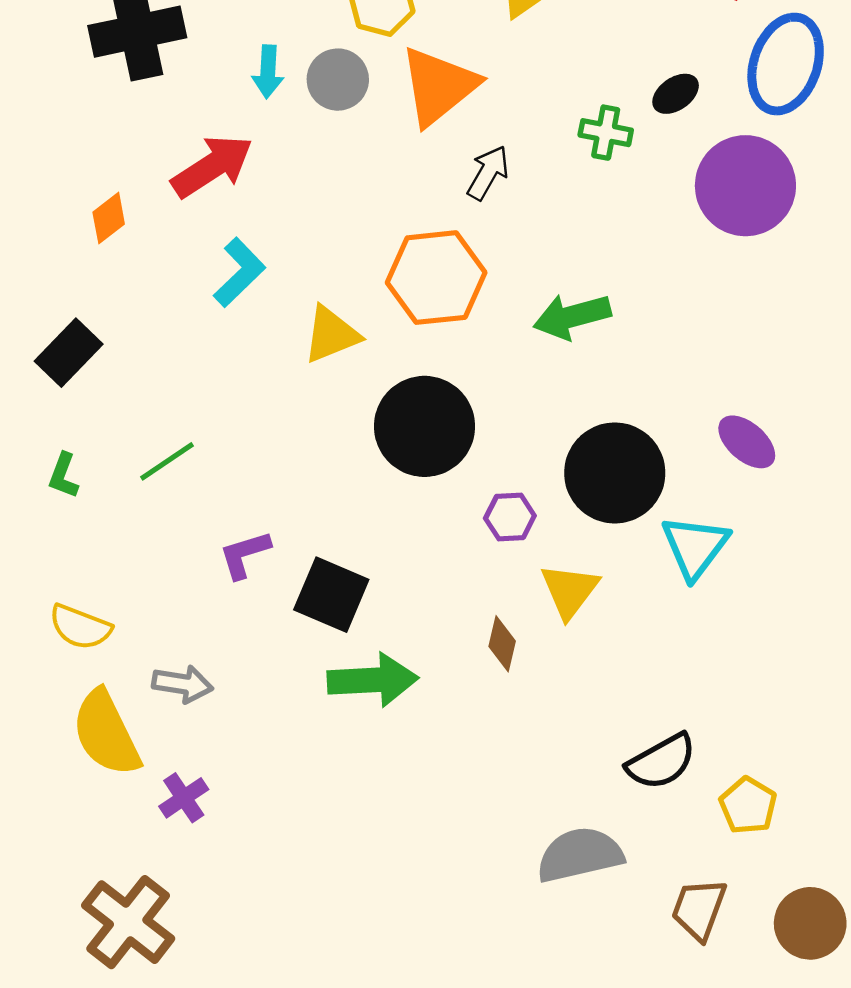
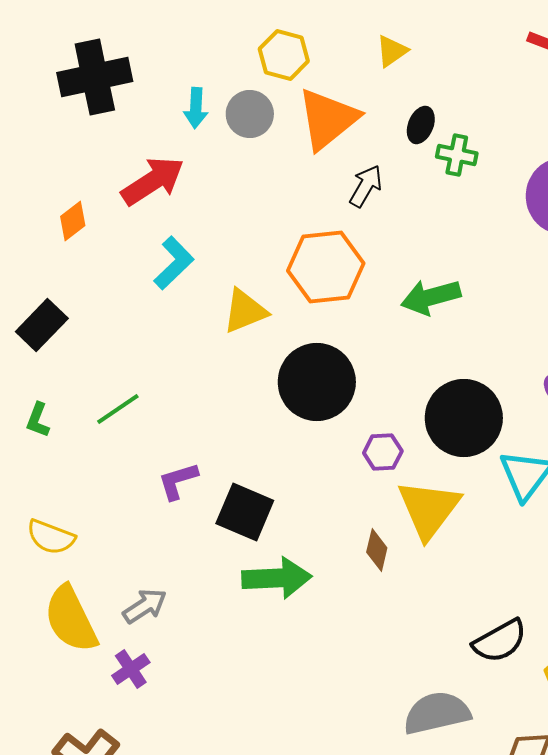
black ellipse: (676, 94) -> (421, 125), moved, turned -33
yellow triangle: (569, 591) -> (429, 509), size x1.4
gray arrow: (182, 684) -> (145, 606), moved, turned -42

